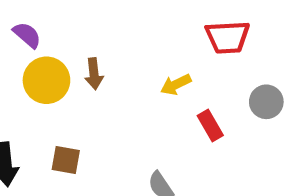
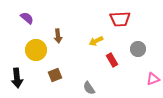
yellow circle: (46, 80) -> (36, 50), moved
brown square: (66, 160) -> (55, 75), moved, turned -32

